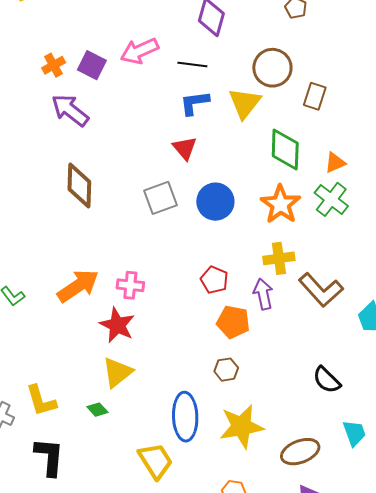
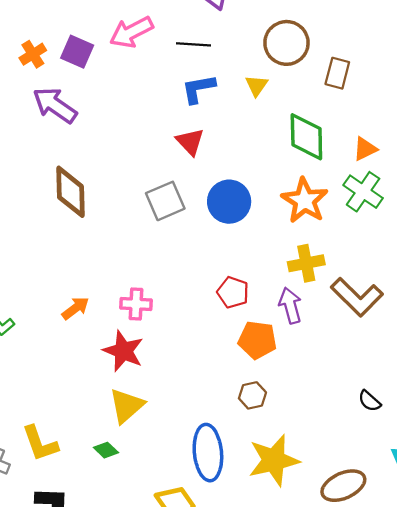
yellow triangle: (245, 103) -> (257, 86), size x0.6
orange arrow: (78, 286) -> (75, 308), size x0.6
black semicircle: (327, 380) -> (369, 401), size x0.7

